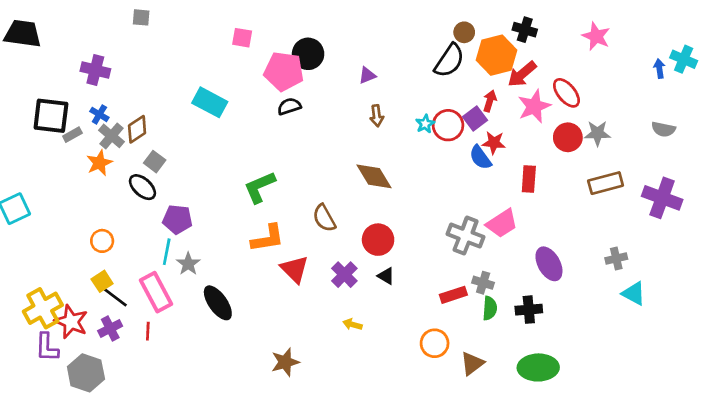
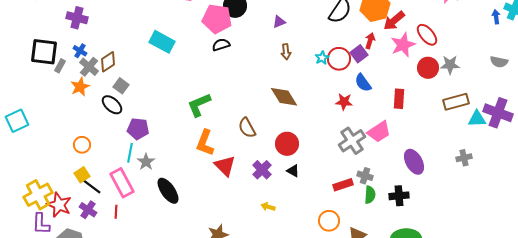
gray rectangle: (72, 135) -> (60, 66), turned -32
red star: (494, 143) -> (344, 102), moved
gray cross: (466, 236) -> (352, 141), turned 36
orange L-shape: (268, 238) -> (205, 143), turned 120
cyan triangle: (634, 293) -> (477, 119), moved, turned -30
purple cross: (110, 328) -> (88, 210), turned -30

